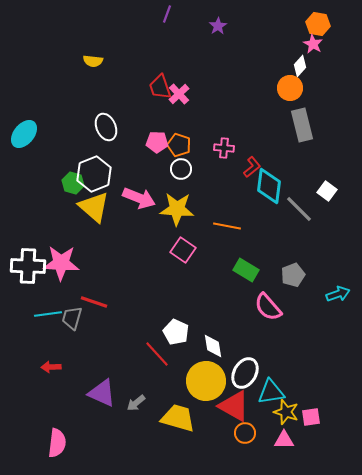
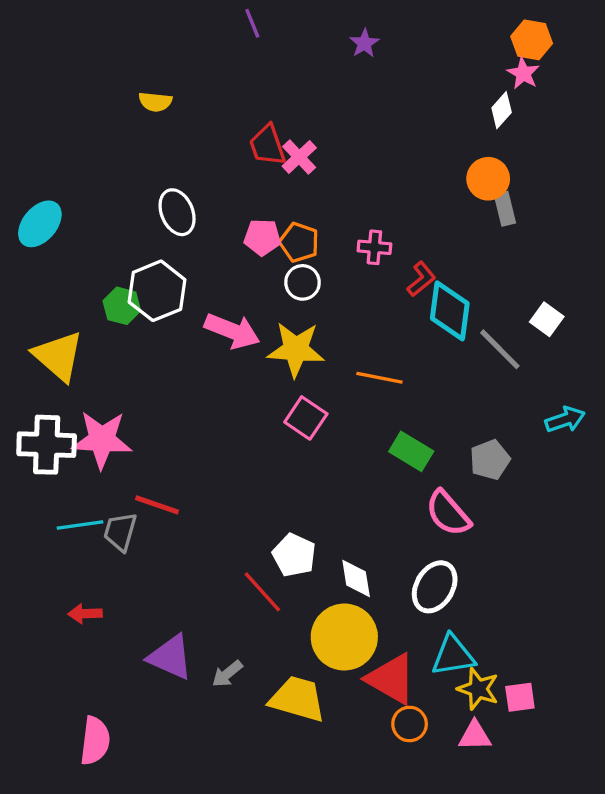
purple line: (167, 14) -> (252, 23), moved, turned -42
orange circle: (290, 88) -> (488, 179), moved
gray rectangle: (302, 125) -> (505, 209), size x0.6
yellow triangle: (94, 207) -> (58, 356), moved
cyan arrow: (338, 294) -> (565, 420), moved
white ellipse: (245, 373) -> (435, 587), moved

